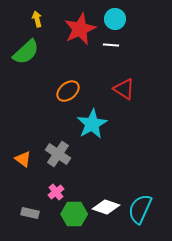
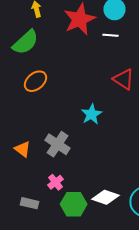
orange ellipse: (68, 91) -> (36, 81), moved
cyan star: (92, 124) -> (92, 114), size x0.7

